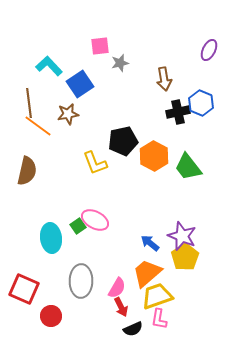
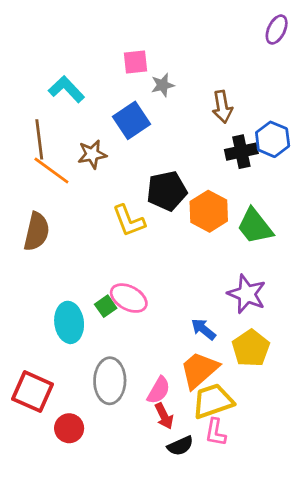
purple ellipse: (209, 50) -> (277, 30), moved
blue square: (80, 84) -> (131, 120), moved
purple star: (182, 236) -> (247, 294), moved

